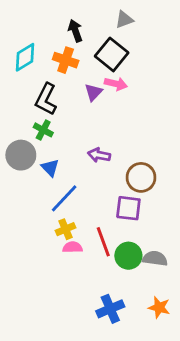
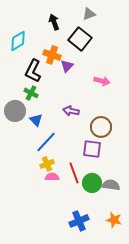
orange cross: (66, 60) -> (52, 55), moved
pink arrow: (116, 84) -> (102, 81), moved

